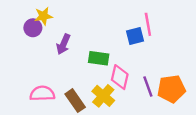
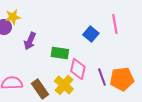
pink line: (148, 24) -> (115, 24), moved
blue square: (135, 36) -> (91, 34), turned -35

